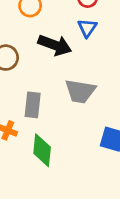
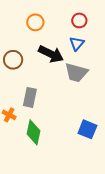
gray trapezoid: (80, 91) -> (76, 73), moved

